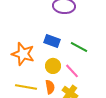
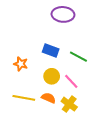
orange star: (23, 54) -> (21, 64), size x0.6
orange semicircle: (50, 87) -> (49, 98), turned -56

